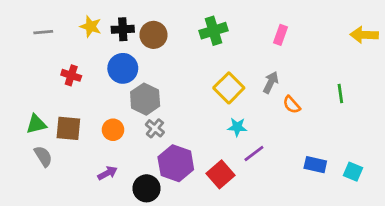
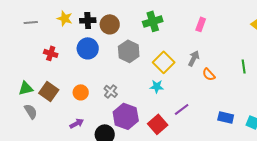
gray hexagon: (145, 99) -> (129, 51), moved
cyan star: (237, 127) -> (157, 86), moved
brown square: (68, 128) -> (49, 91), turned 30

